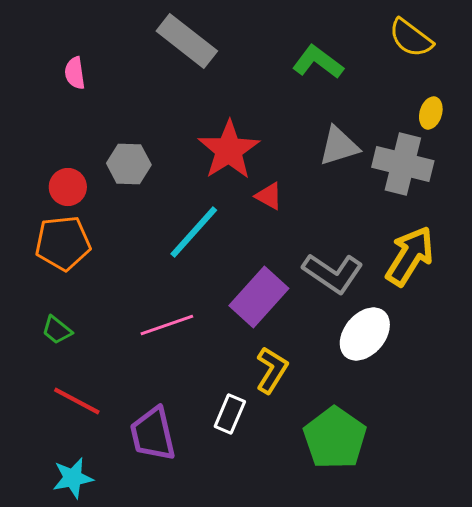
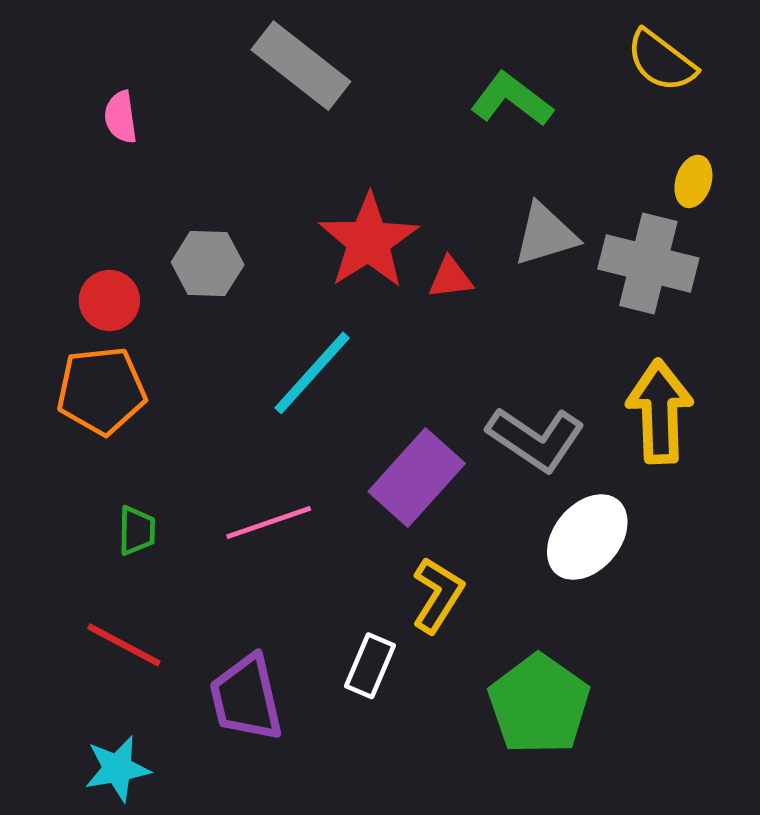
red triangle: (269, 196) -> (450, 278), moved, turned -36
yellow arrow: (410, 256) -> (660, 412), turned -34
green trapezoid: (57, 330) -> (137, 531), moved, turned -128

